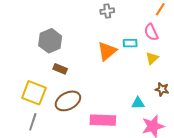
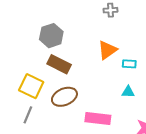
cyan rectangle: (130, 43) -> (129, 64), moved
brown rectangle: (60, 69) -> (59, 64), size x1.6
cyan triangle: (138, 103) -> (128, 92), moved

